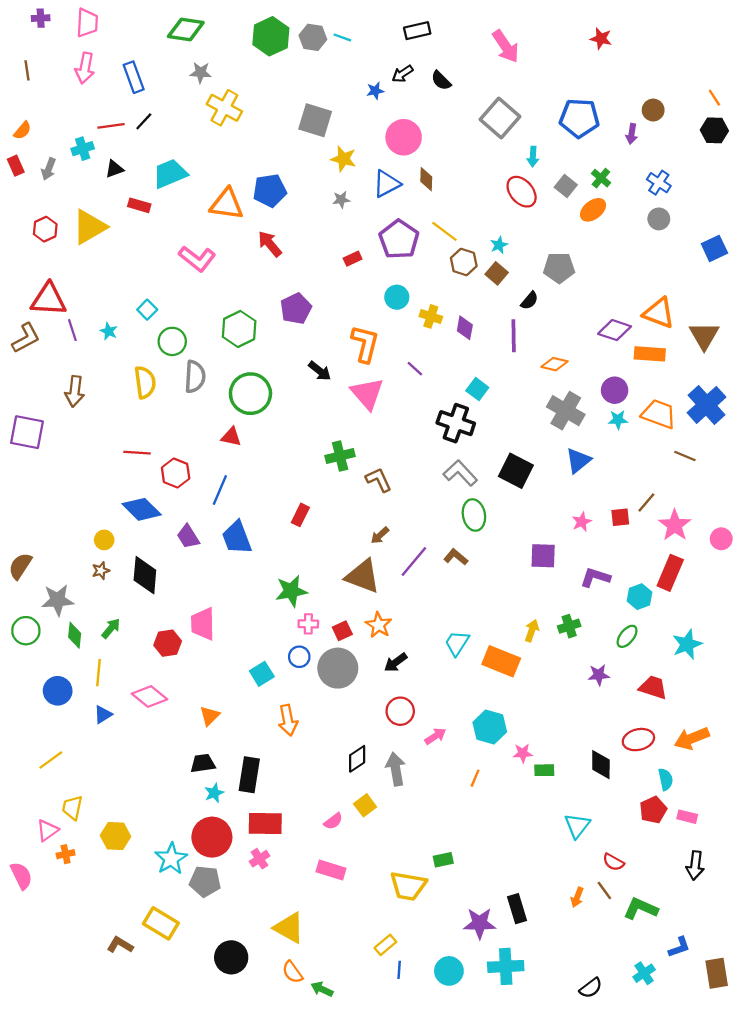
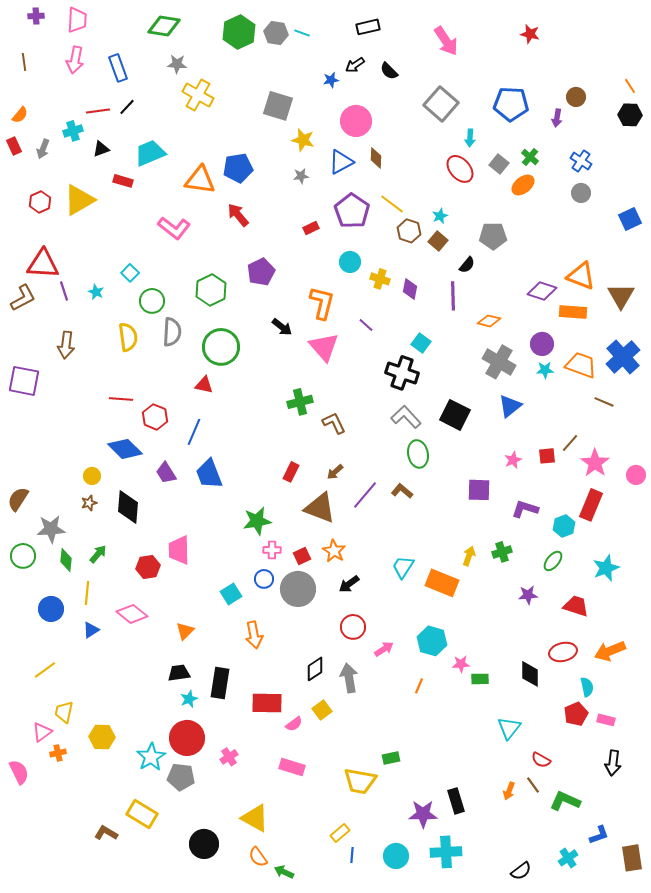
red rectangle: (300, 515) -> (291, 472), moved
red rectangle: (265, 824) -> (267, 703), moved

